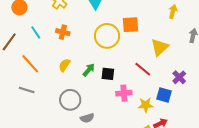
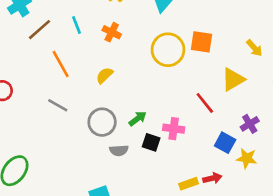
yellow arrow: (173, 12) -> (254, 48), moved, turned 112
green arrow: (89, 70) -> (138, 119), moved
black square: (108, 74) -> (151, 142), moved
gray line: (27, 90) -> (58, 105), moved
yellow star: (146, 105) -> (247, 158), moved

